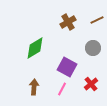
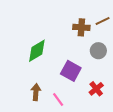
brown cross: (68, 22) -> (81, 27), moved, turned 35
pink line: (62, 89) -> (58, 99), moved, turned -64

